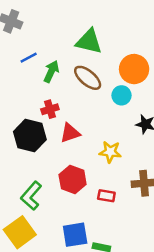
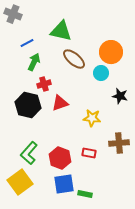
green triangle: (89, 41) -> (61, 31), moved
green arrow: (51, 72) -> (34, 62), moved
red hexagon: (73, 179) -> (60, 158), moved

